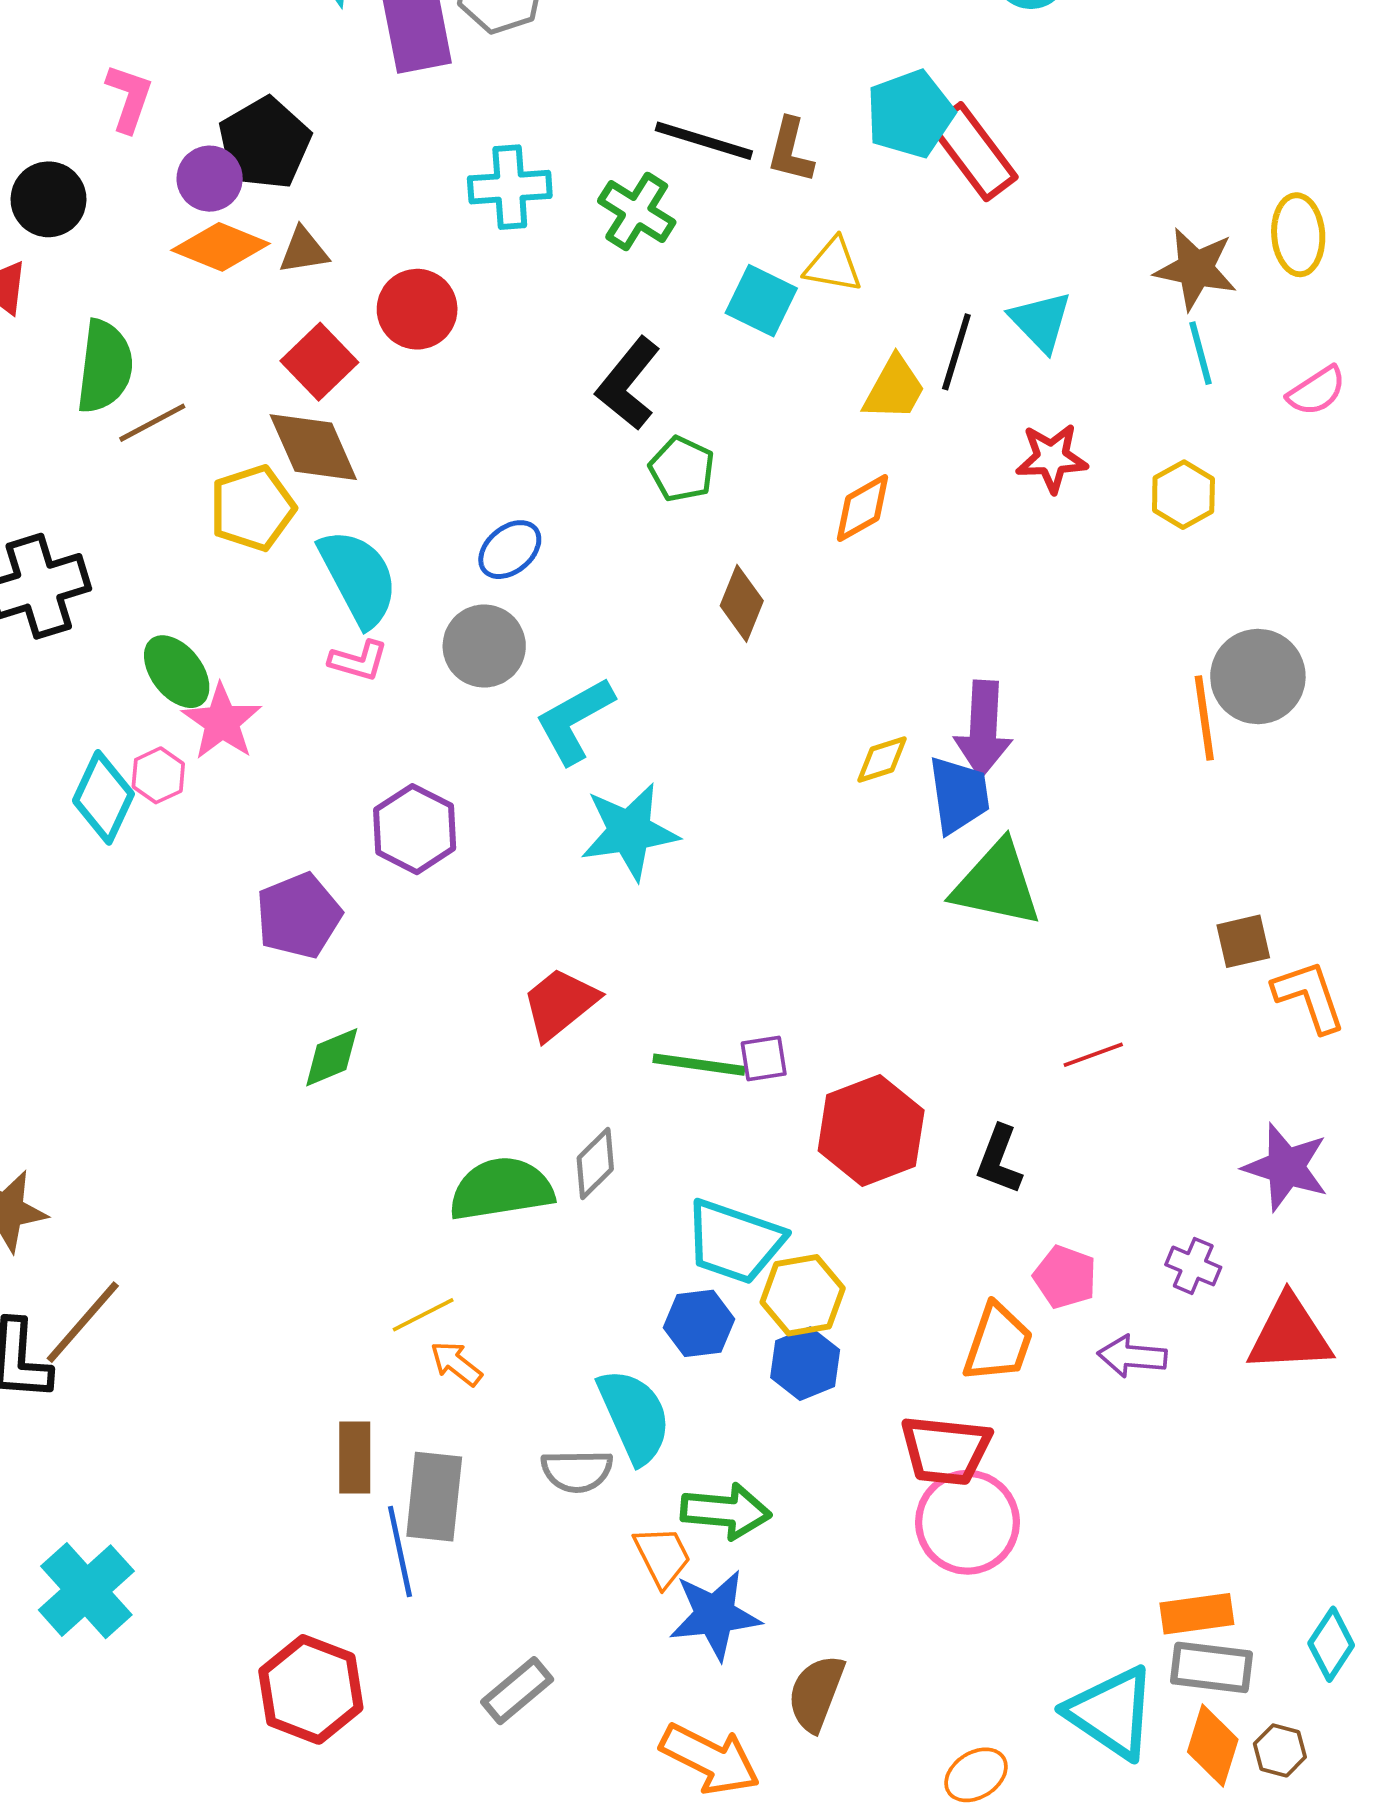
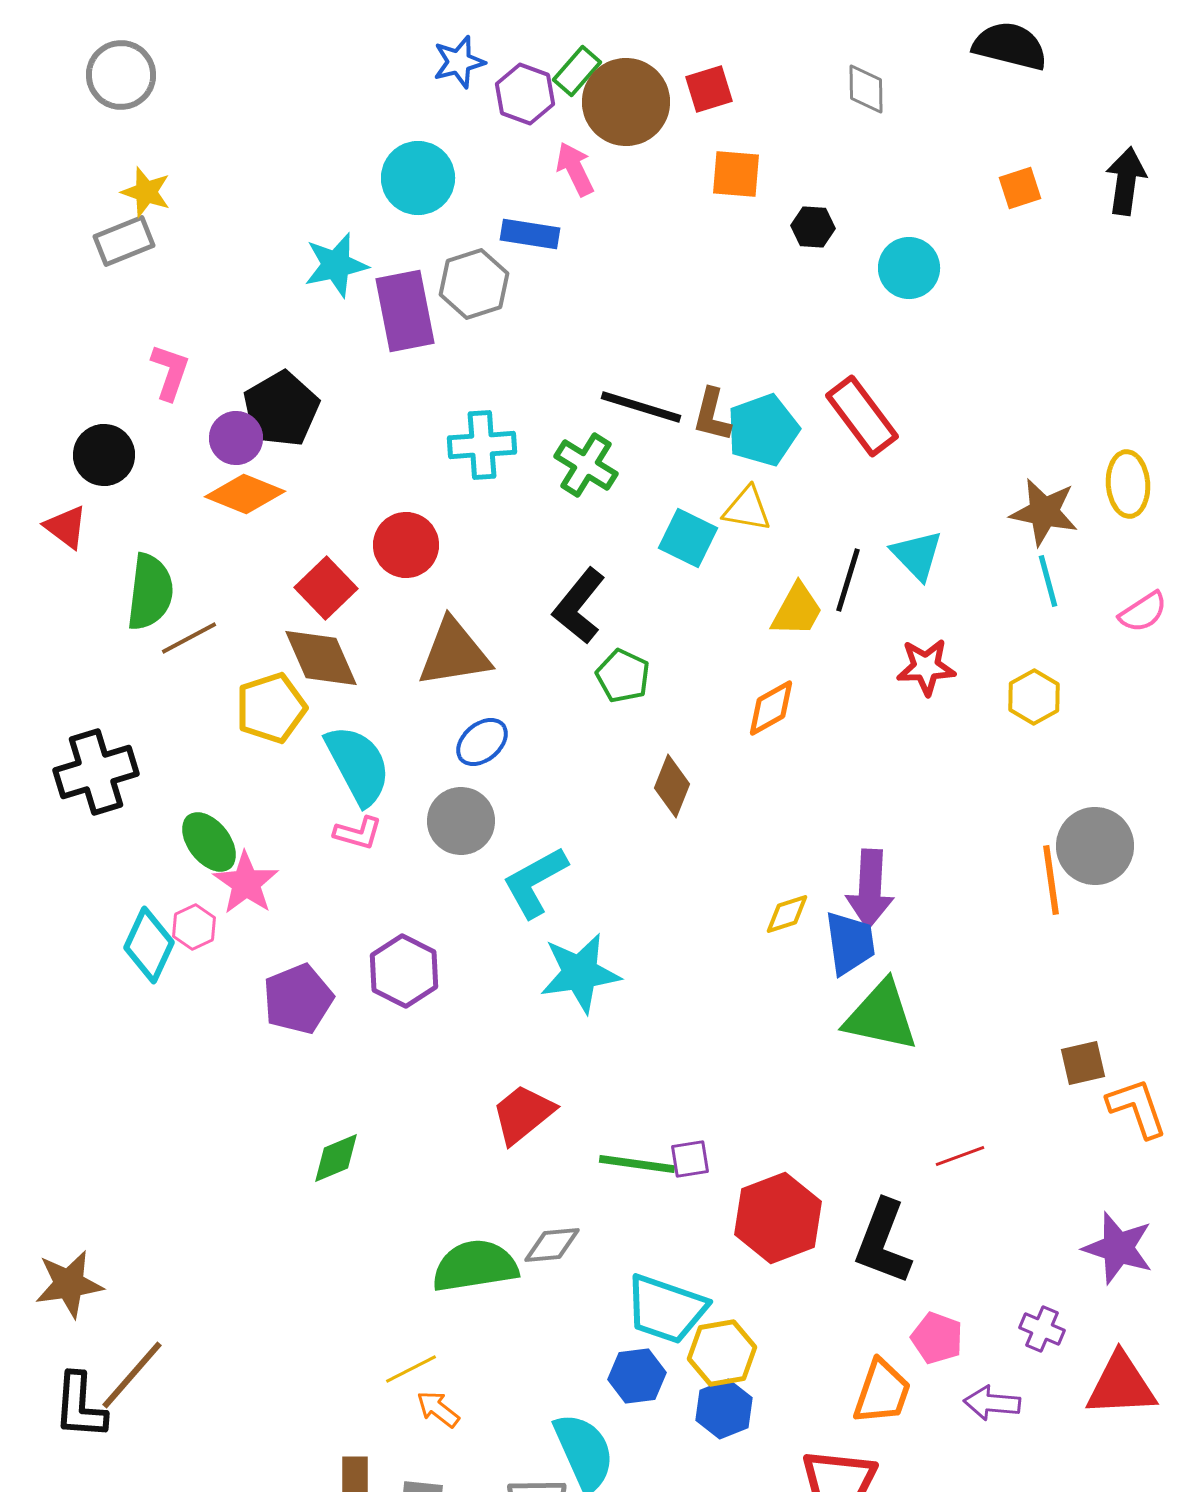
cyan pentagon: (910, 114) -> (763, 430), moved
brown triangle: (304, 251) -> (454, 653), moved, size x1.8
purple pentagon: (299, 916) -> (298, 999), moved
black L-shape: (999, 1160) -> (883, 1242), size x1.5
gray diamond: (595, 1163) -> (552, 1245), turned 40

